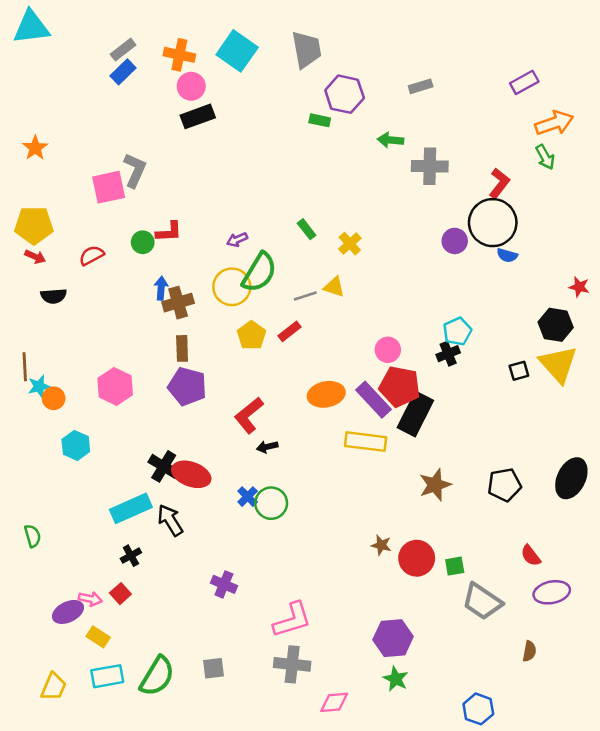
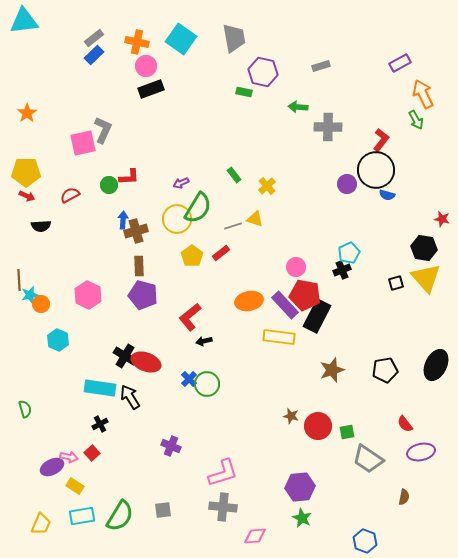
orange arrow: (554, 123) -> (423, 94), turned -96
cyan rectangle: (131, 508) -> (100, 388), turned 32

